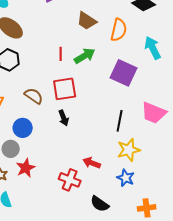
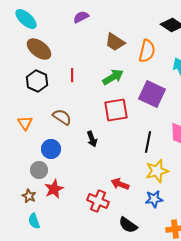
red line: (61, 54) -> (72, 75), moved
red square: (65, 89) -> (116, 110), moved
blue star: (126, 178) -> (154, 199), turned -30

